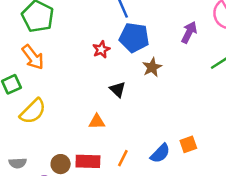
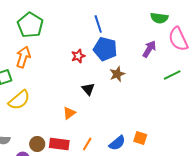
orange arrow: (33, 57) -> (23, 57), turned -130
orange triangle: (97, 122) -> (69, 113), turned -40
orange square: (188, 144) -> (140, 138), turned 32

